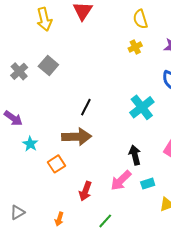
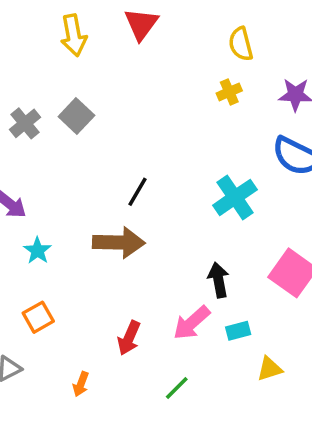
orange square: (56, 164) -> (38, 317), moved
green line: (105, 221) -> (177, 388), moved

